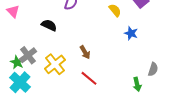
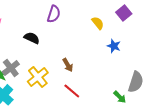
gray semicircle: (153, 69) -> (136, 82), size x1.5
green arrow: (137, 84) -> (120, 97), turned -32

